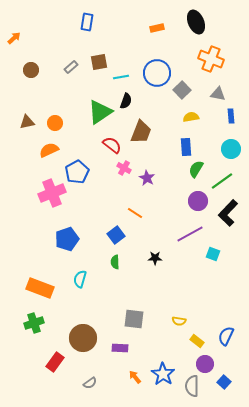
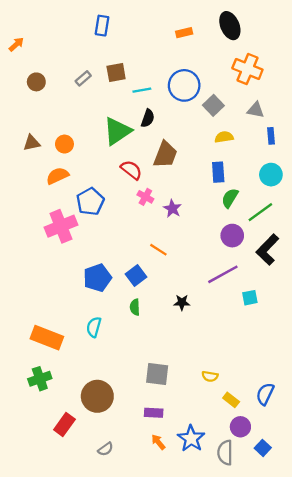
blue pentagon: (67, 239) -> (97, 278), moved
cyan square: (213, 254) -> (250, 298), turned -32
purple rectangle: (120, 348) -> (154, 413), moved

